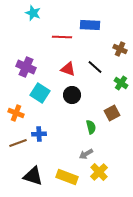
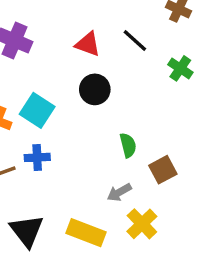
cyan square: (40, 93) -> (37, 110), moved
brown square: (112, 113) -> (163, 170), moved
black triangle: (33, 176) -> (27, 231), turned 35

